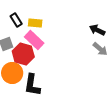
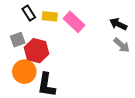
pink rectangle: (34, 40) -> (74, 22), moved

